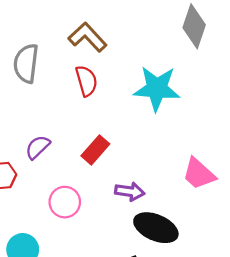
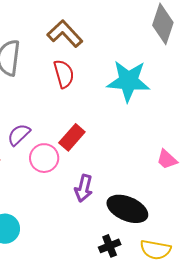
pink trapezoid: (199, 174) -> (167, 159), size x0.7
purple arrow: (130, 191) -> (84, 188), moved, turned 96
pink circle: (65, 202) -> (44, 158), moved

